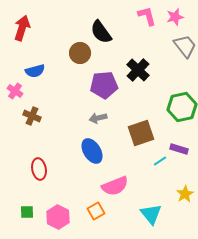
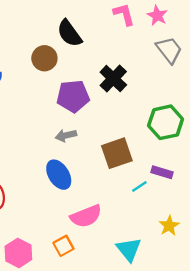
pink star: (175, 17) -> (157, 16), turned -30

